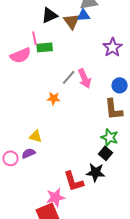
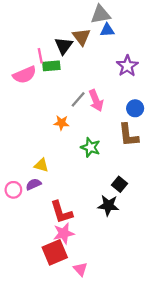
black triangle: (50, 15) -> (64, 46), moved, turned -30
blue triangle: (84, 15) -> (107, 30), moved
green star: (110, 137) -> (90, 147), moved
red L-shape: (74, 181) -> (61, 212), moved

